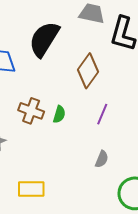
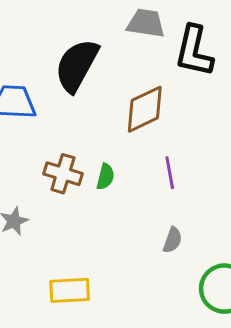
brown diamond: (88, 71) -> (145, 109), turned 32
purple line: (102, 114) -> (170, 173), turned -30

